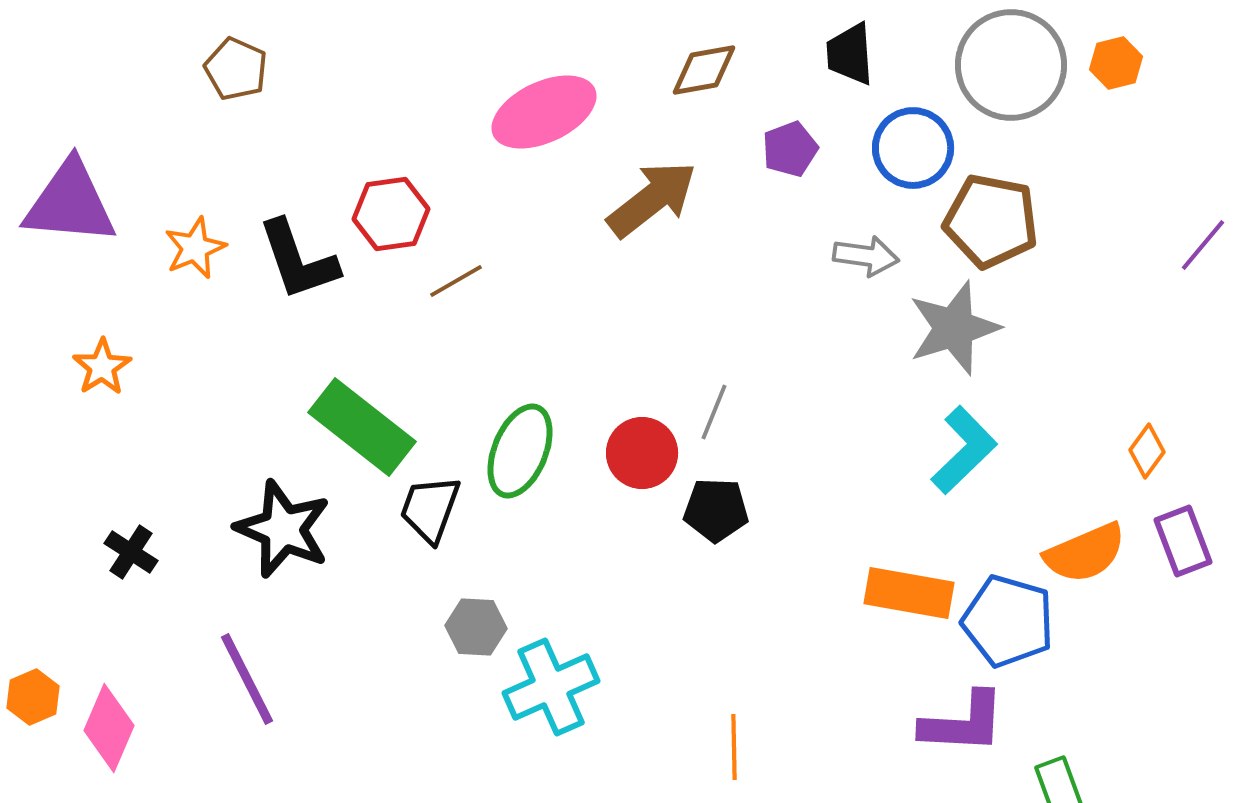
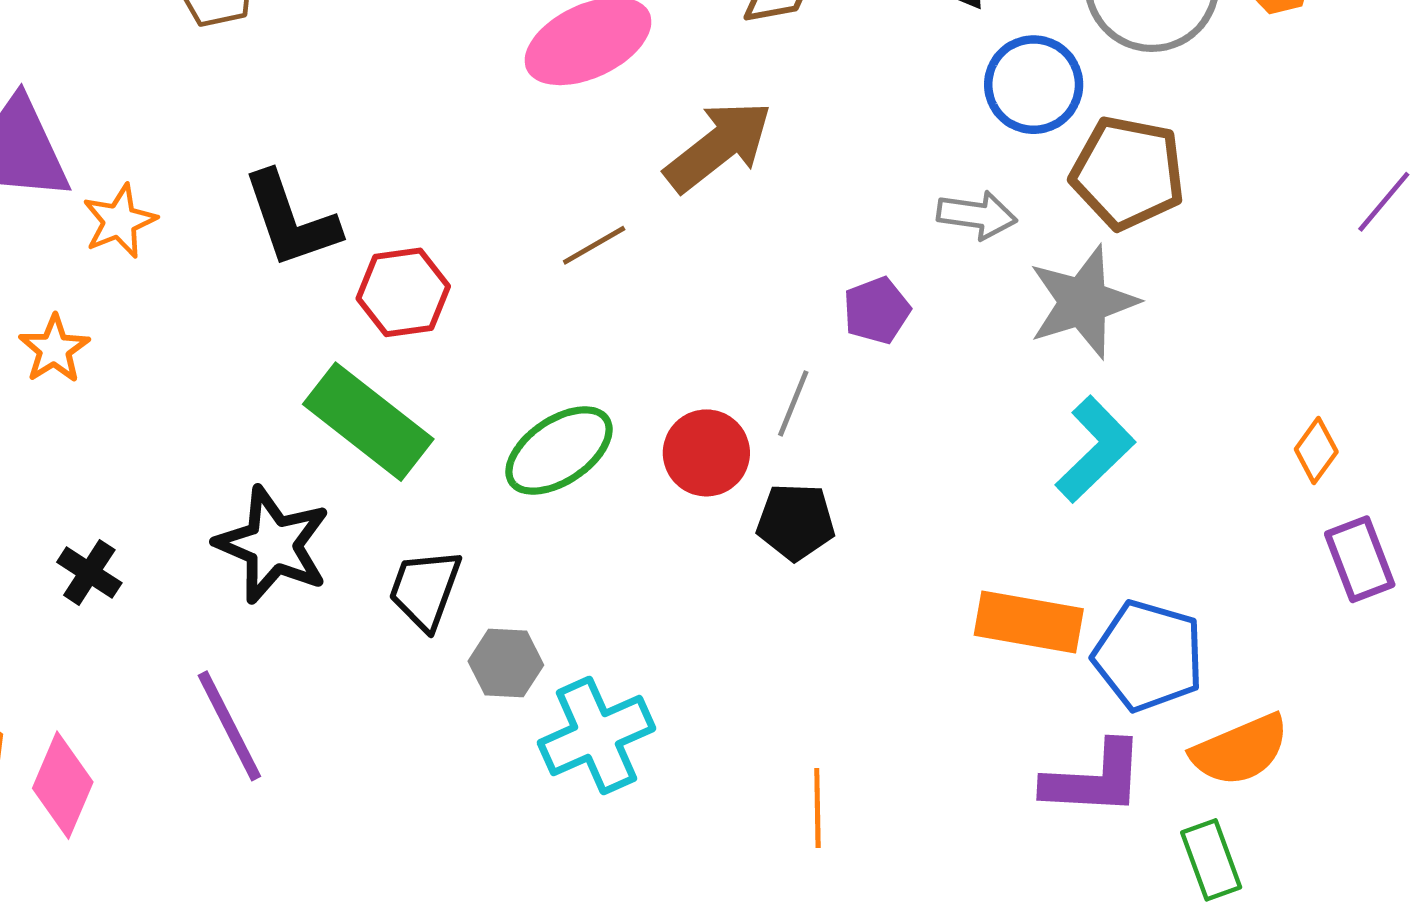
purple pentagon: (790, 149) -> (877, 310), moved
red hexagon: (391, 214) -> (403, 292), moved
orange star: (195, 248) -> (119, 221), moved
brown line: (456, 281) -> (594, 245), moved
green ellipse: (520, 451) -> (559, 451), turned 34
black trapezoid: (430, 509) -> (425, 589), moved
orange semicircle: (1085, 553) -> (1240, 750), moved

